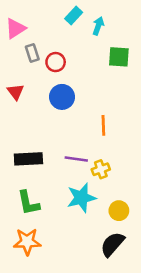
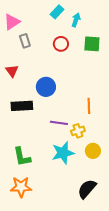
red circle: (56, 62) -> (61, 44), moved
blue circle: (62, 97) -> (46, 87), moved
orange line: (103, 125) -> (89, 106), moved
black rectangle: (28, 159) -> (22, 106), moved
yellow circle: (119, 211) -> (93, 151), moved

